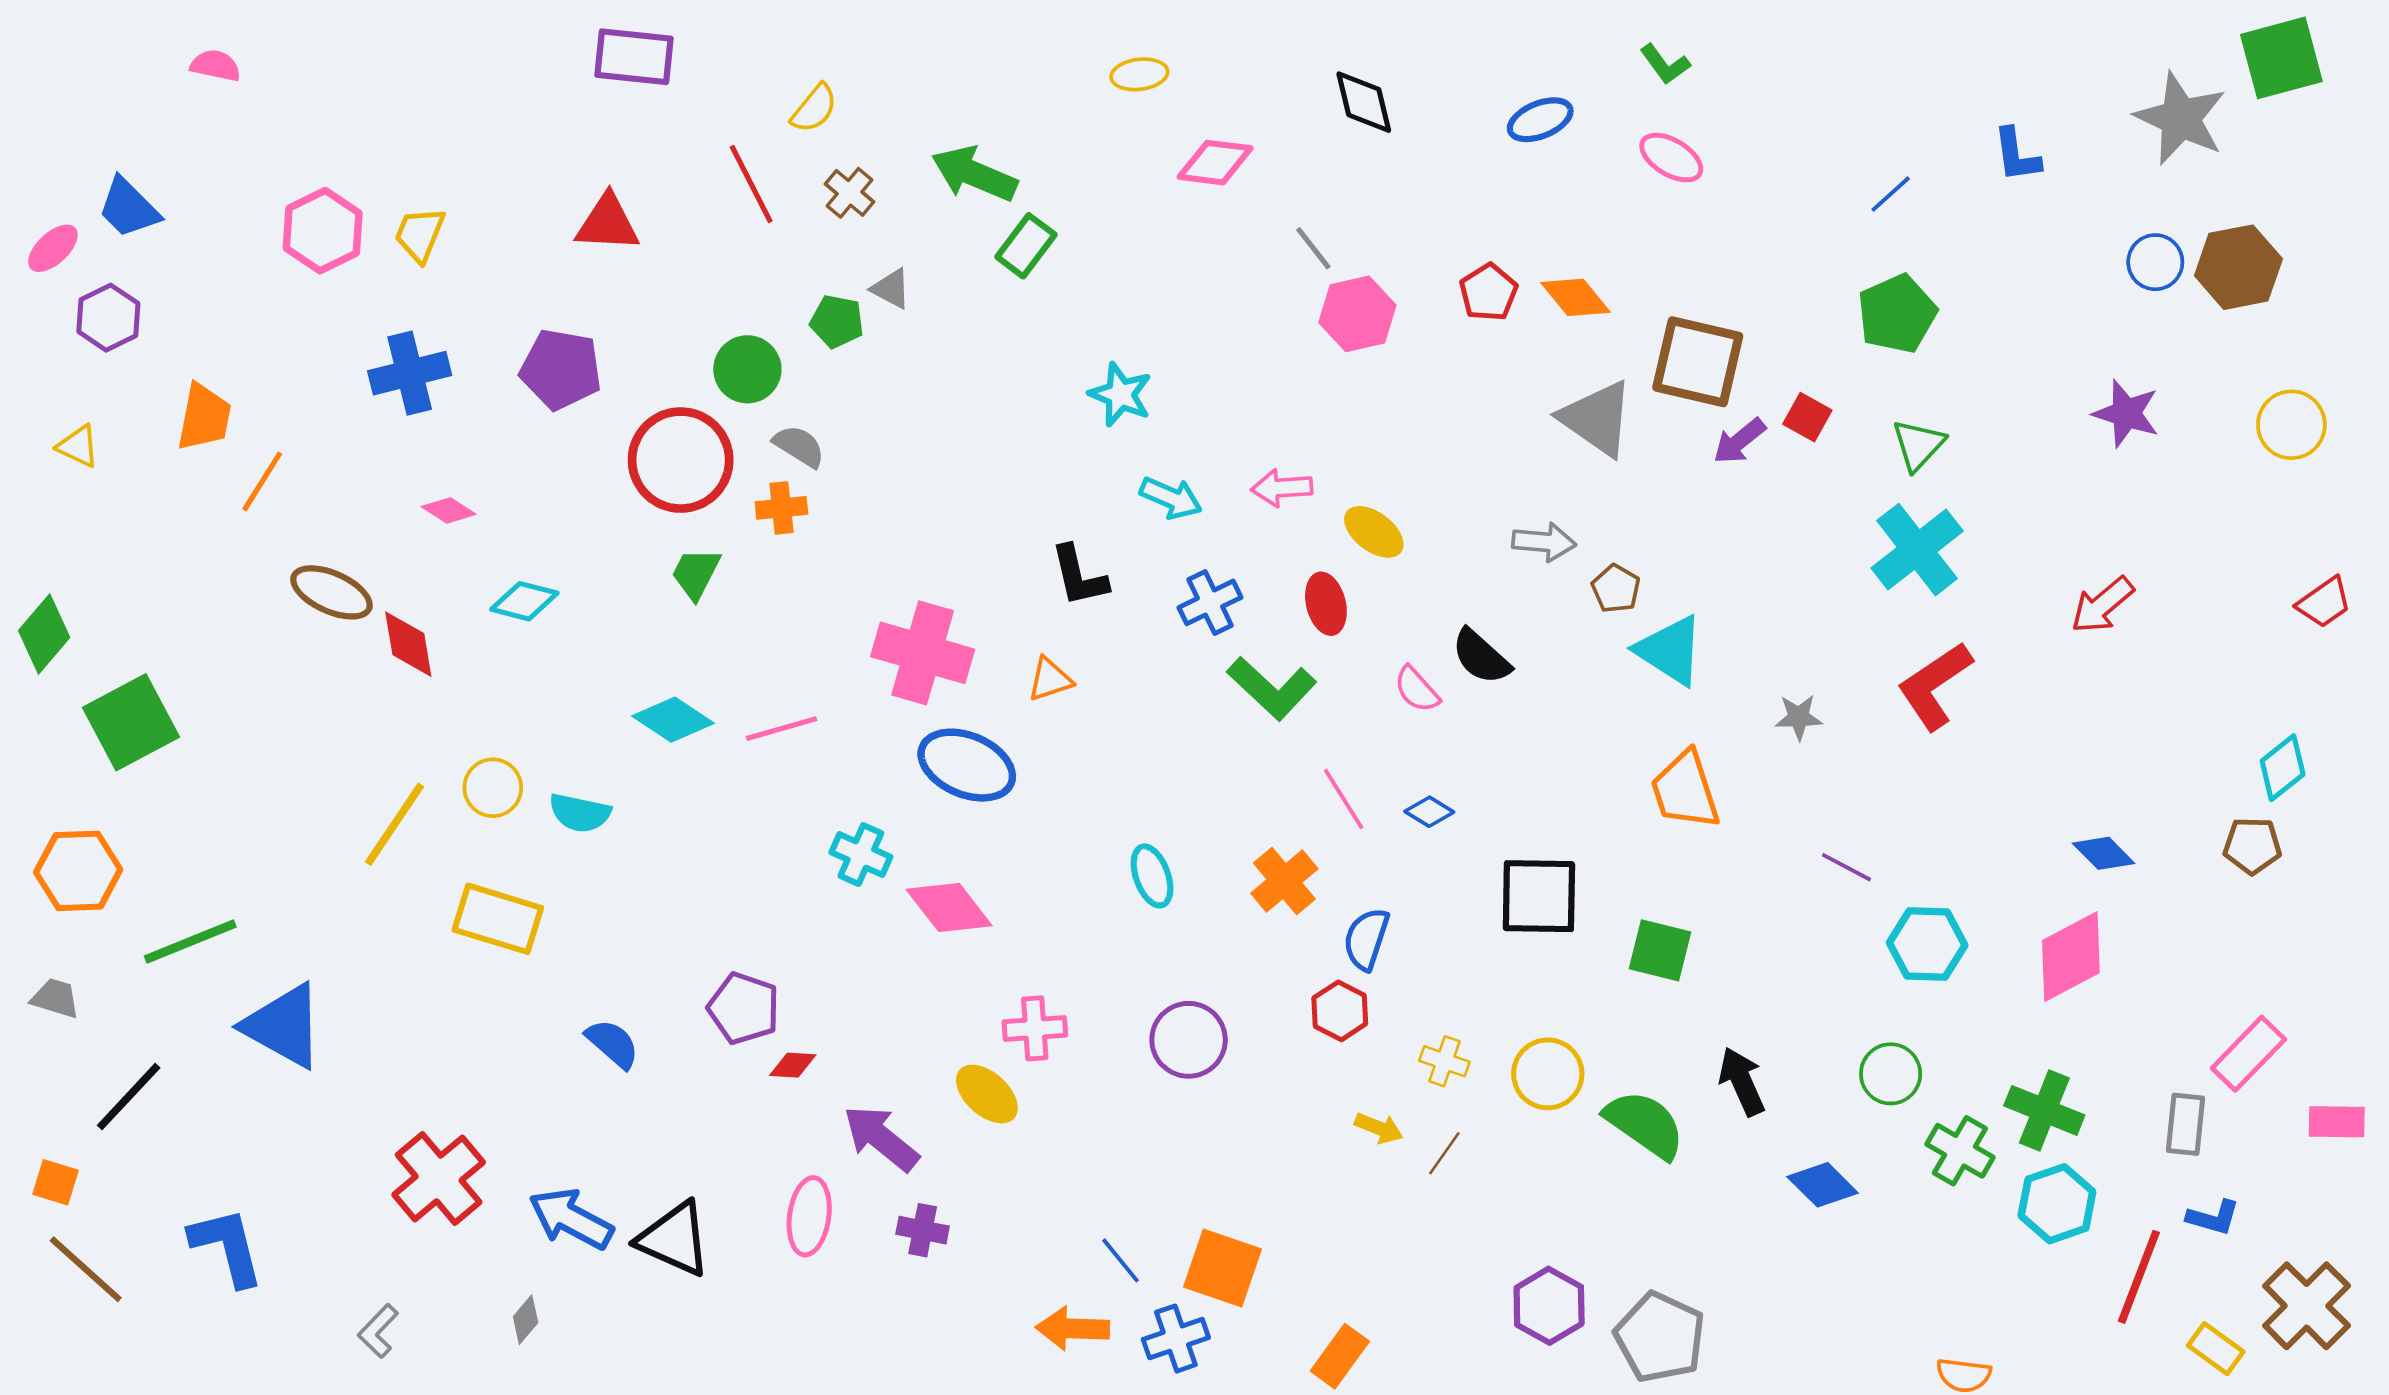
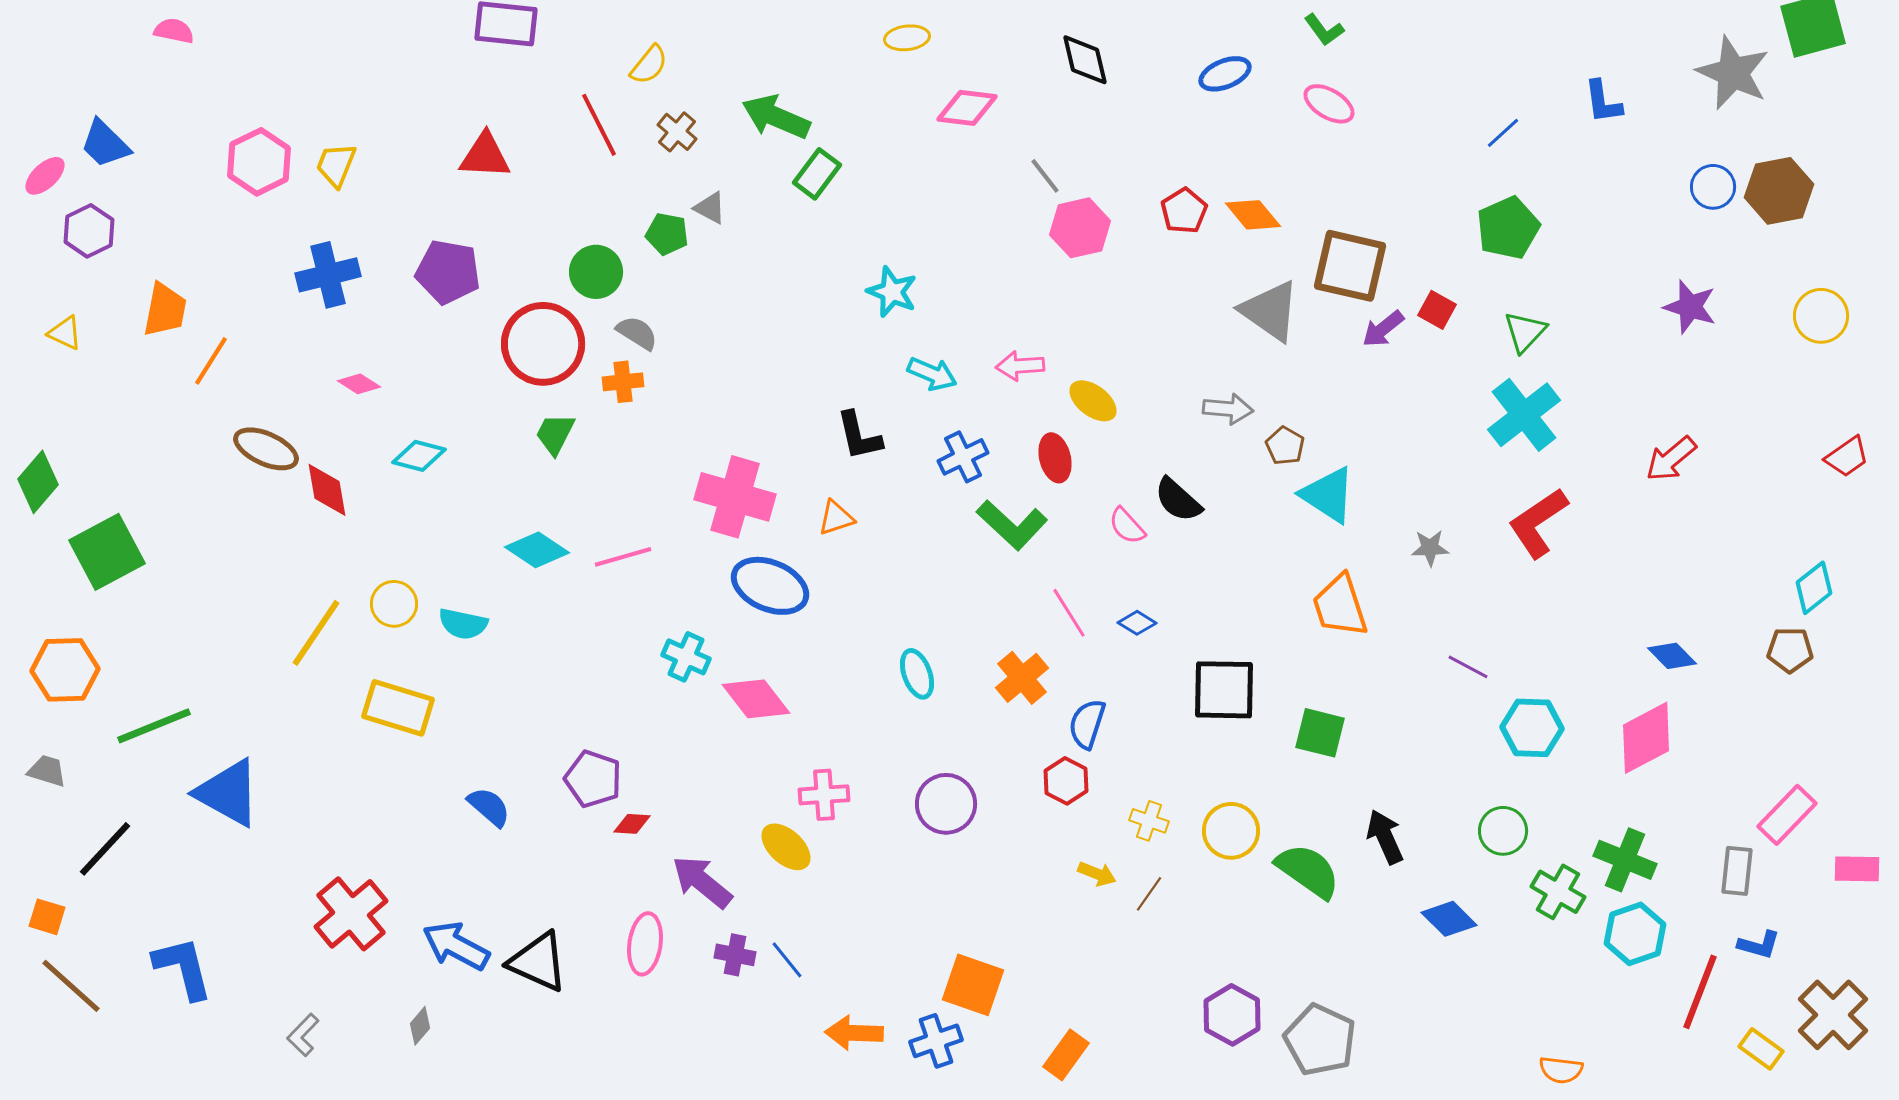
blue line: (1120, 1260) -> (787, 960), moved

